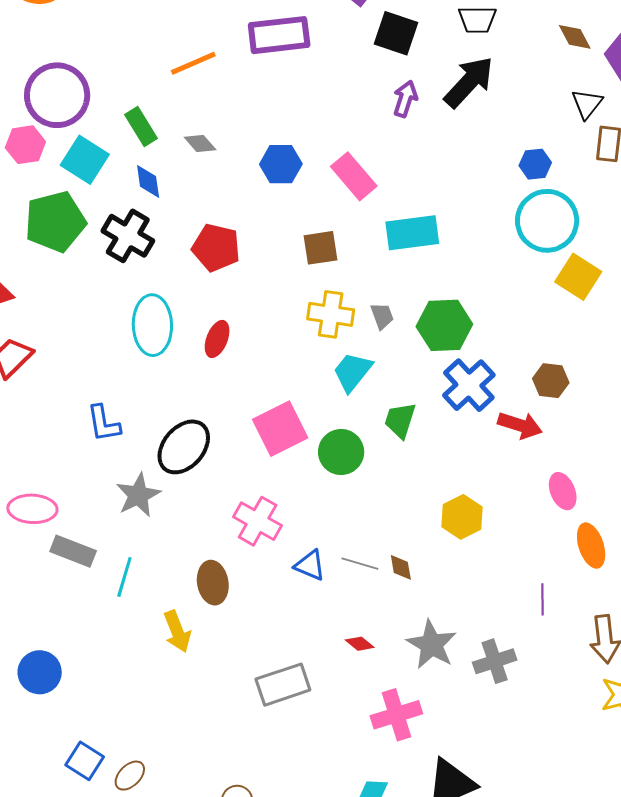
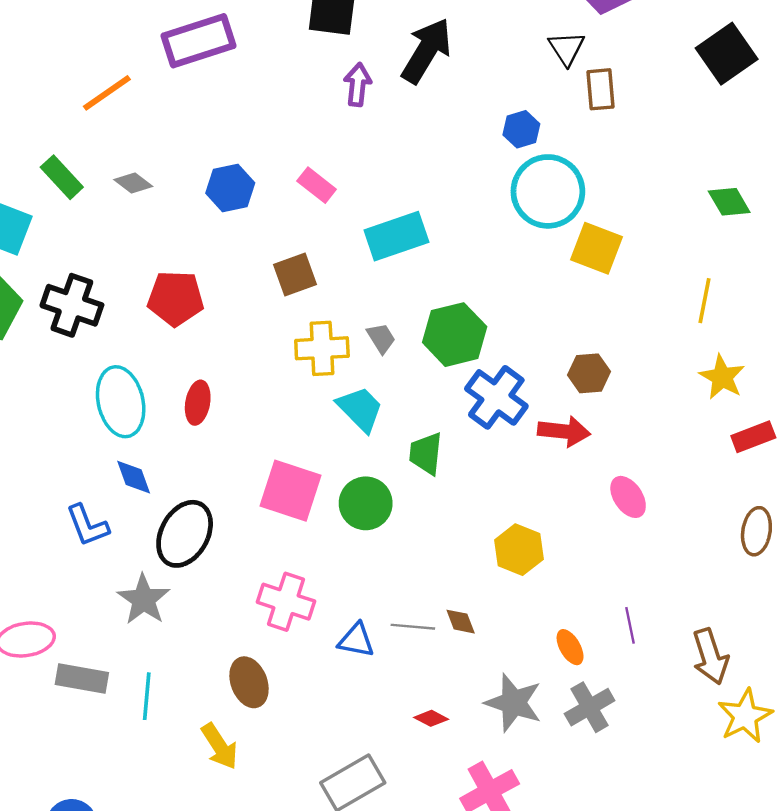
pink rectangle: (354, 176) -> (317, 185), size x0.7
blue diamond: (148, 181) -> (134, 477), moved
cyan trapezoid: (352, 372) -> (360, 409), turned 108
pink square: (280, 429) -> (291, 491), turned -34
orange ellipse: (591, 546) -> (570, 647), moved, size x0.7

